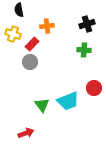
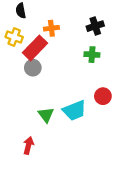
red rectangle: (32, 44) -> (35, 48), size x1.6
red arrow: (26, 133) -> (28, 145), turned -56

